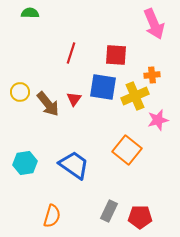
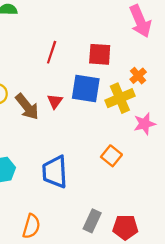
orange cross: (152, 75) -> (138, 76), turned -35
orange square: (127, 150) -> (111, 156), size x0.7
blue trapezoid: (74, 165) -> (55, 172), turned -128

